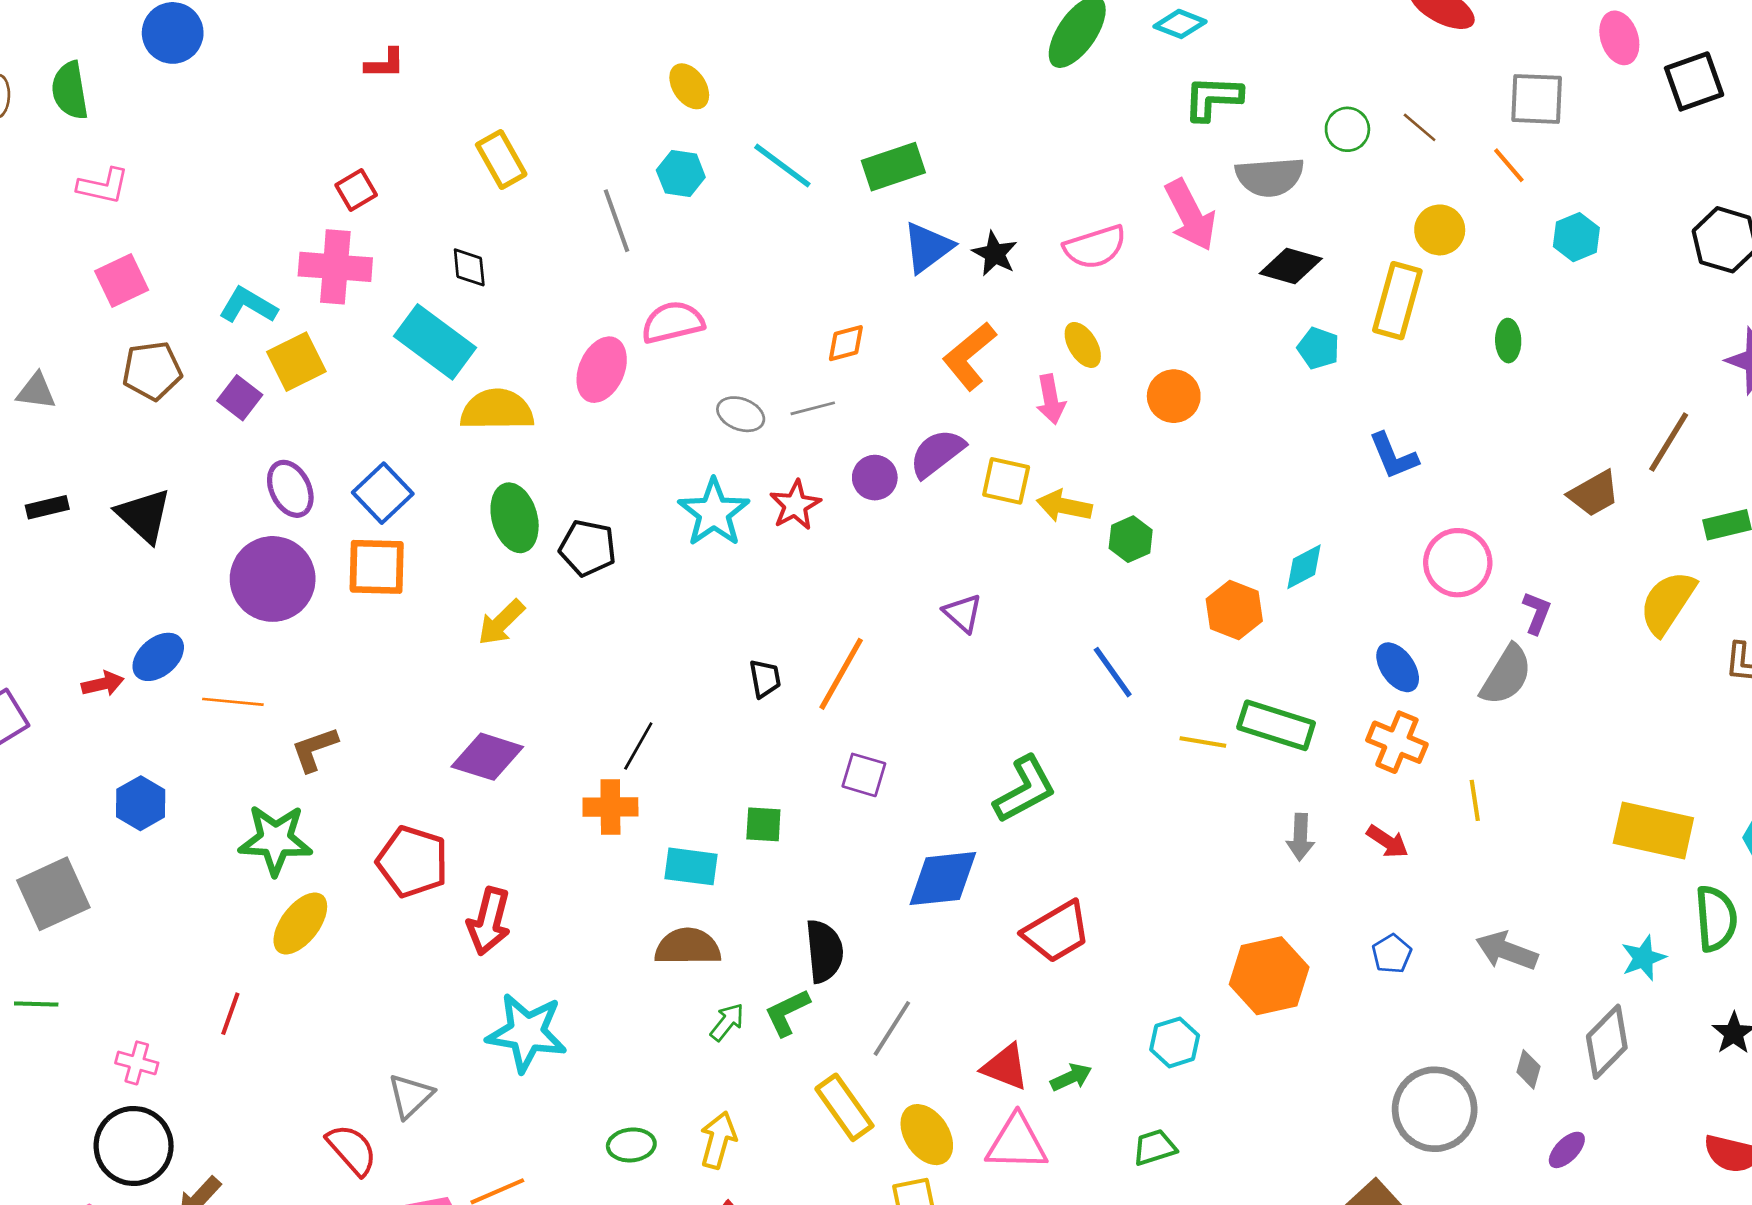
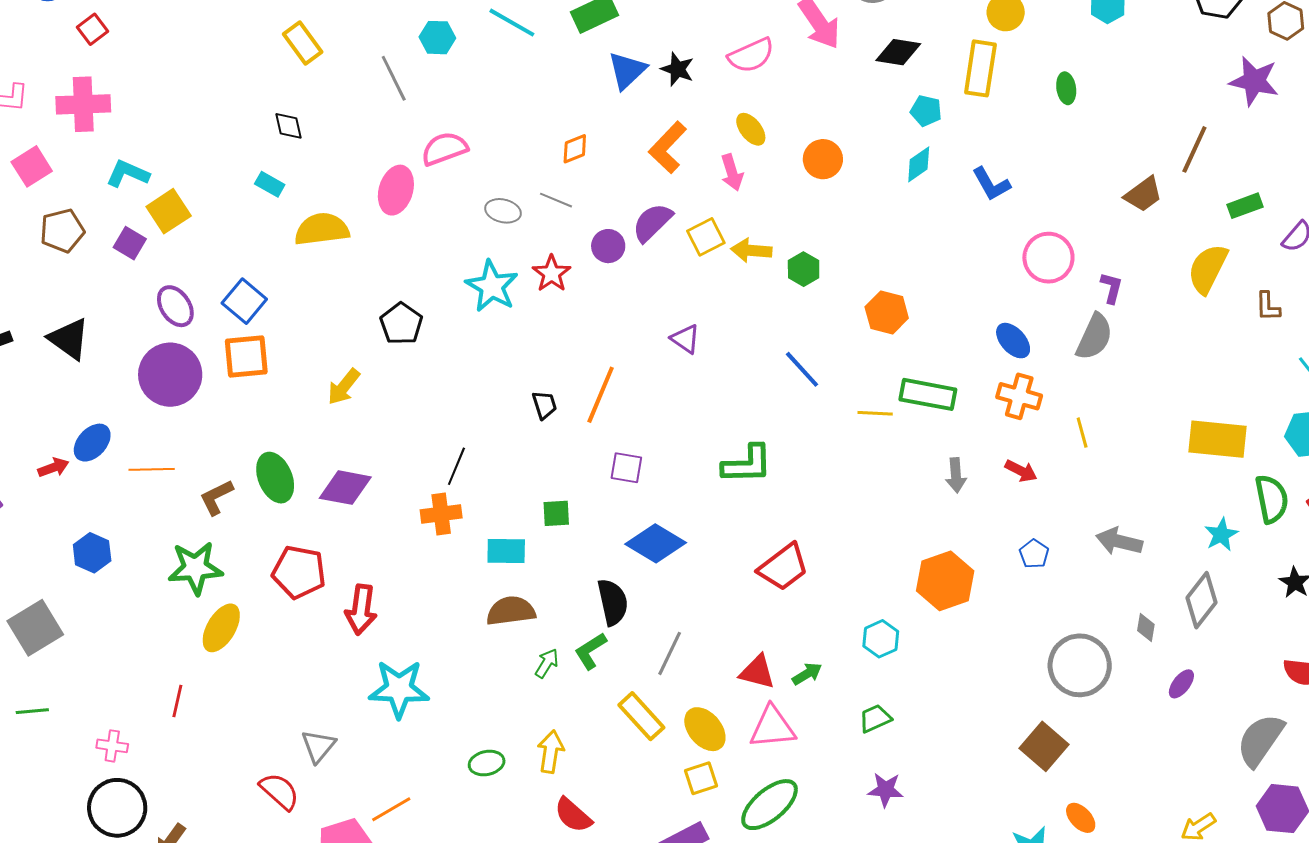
red square: (356, 190) -> (92, 29), moved
pink cross: (335, 267) -> (83, 104), moved
cyan rectangle: (435, 342) -> (270, 184), size x0.5
gray line: (813, 408) -> (556, 200), turned 44
yellow square: (1006, 481) -> (706, 237), turned -33
green ellipse: (515, 518) -> (275, 478), moved
black pentagon: (588, 548) -> (401, 324), turned 30
cyan diamond: (1304, 567) -> (919, 164), moved
green L-shape: (1025, 789) -> (747, 464), turned 34
blue diamond: (943, 879) -> (656, 543), moved, turned 44

